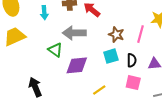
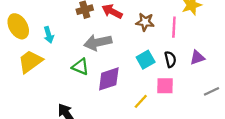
cyan arrow: (44, 13) -> (49, 35), moved
brown star: (116, 34) -> (145, 22), moved
pink square: (133, 83) -> (165, 86), moved

